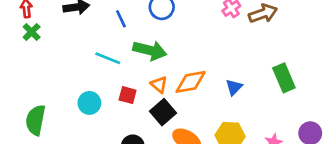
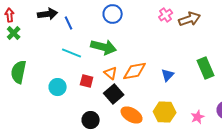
blue line: (121, 19) -> (69, 23), moved
green semicircle: (35, 120) -> (19, 72), moved

